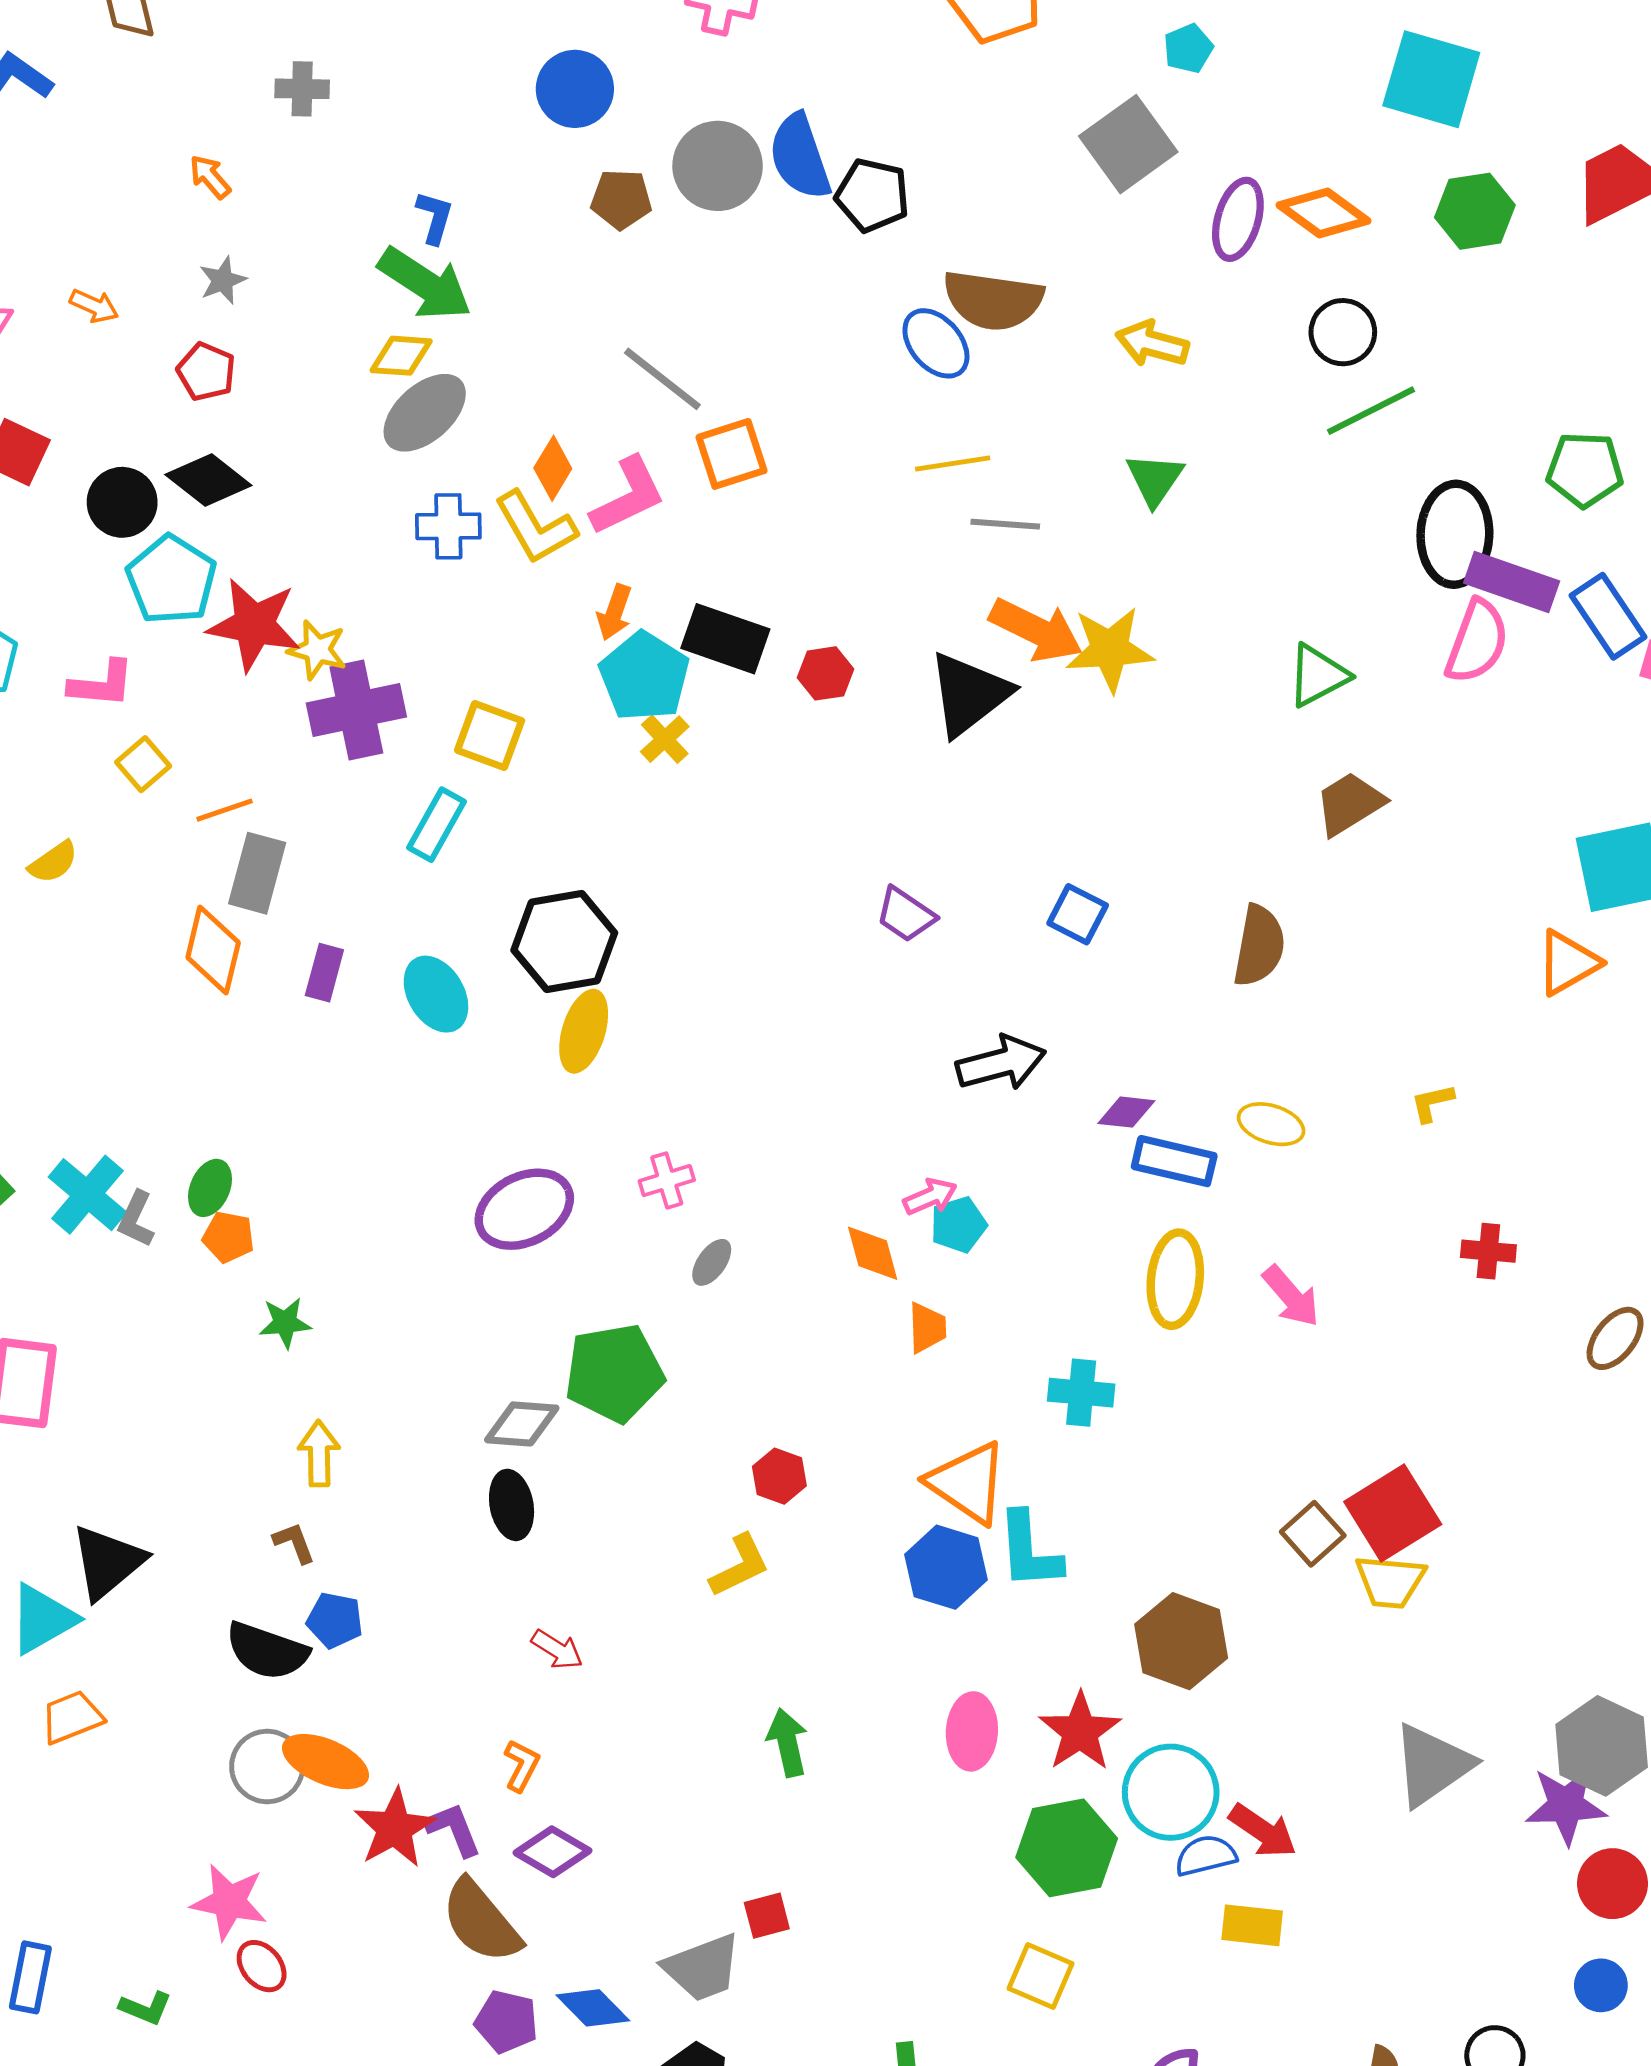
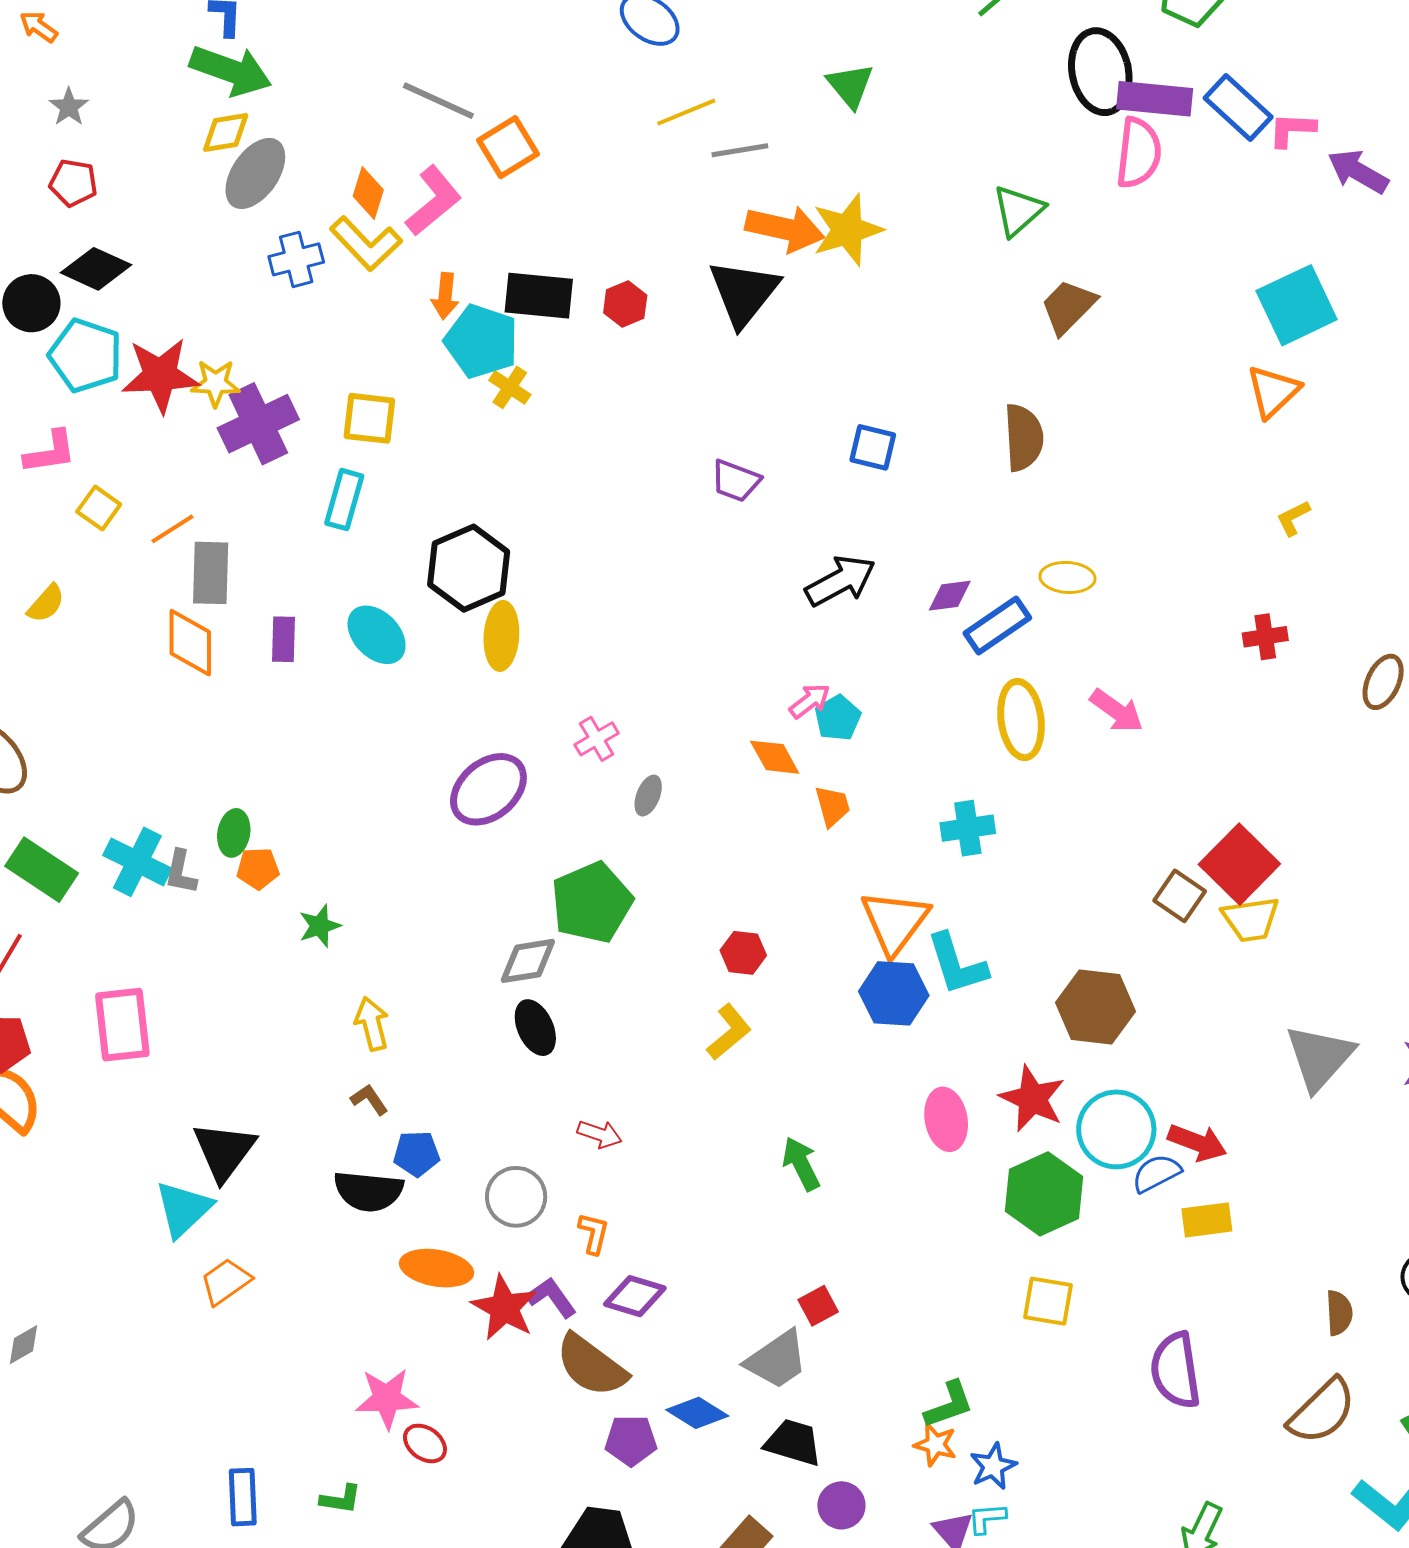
yellow L-shape: (1432, 1103) -> (1293, 518), moved
blue rectangle: (1174, 1161) -> (997, 626), turned -34
orange triangle: (968, 1483) -> (895, 922), turned 46
gray circle: (267, 1767) -> (516, 1197), moved

